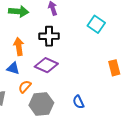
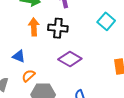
orange arrow: (19, 46) -> (34, 27), moved
purple diamond: (46, 65) -> (70, 59), moved

